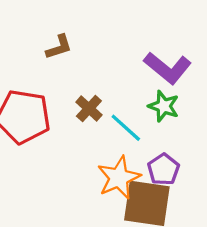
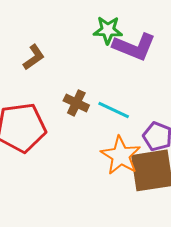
green star: (164, 106) -> (108, 30), moved

